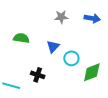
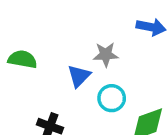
gray star: (61, 17) -> (106, 54), moved

